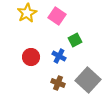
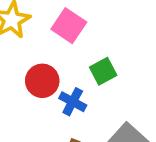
red circle: (31, 57) -> (42, 81), moved

